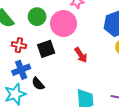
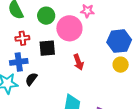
red cross: (19, 45) -> (22, 38), turned -32
black semicircle: (38, 84) -> (31, 79), turned 64

